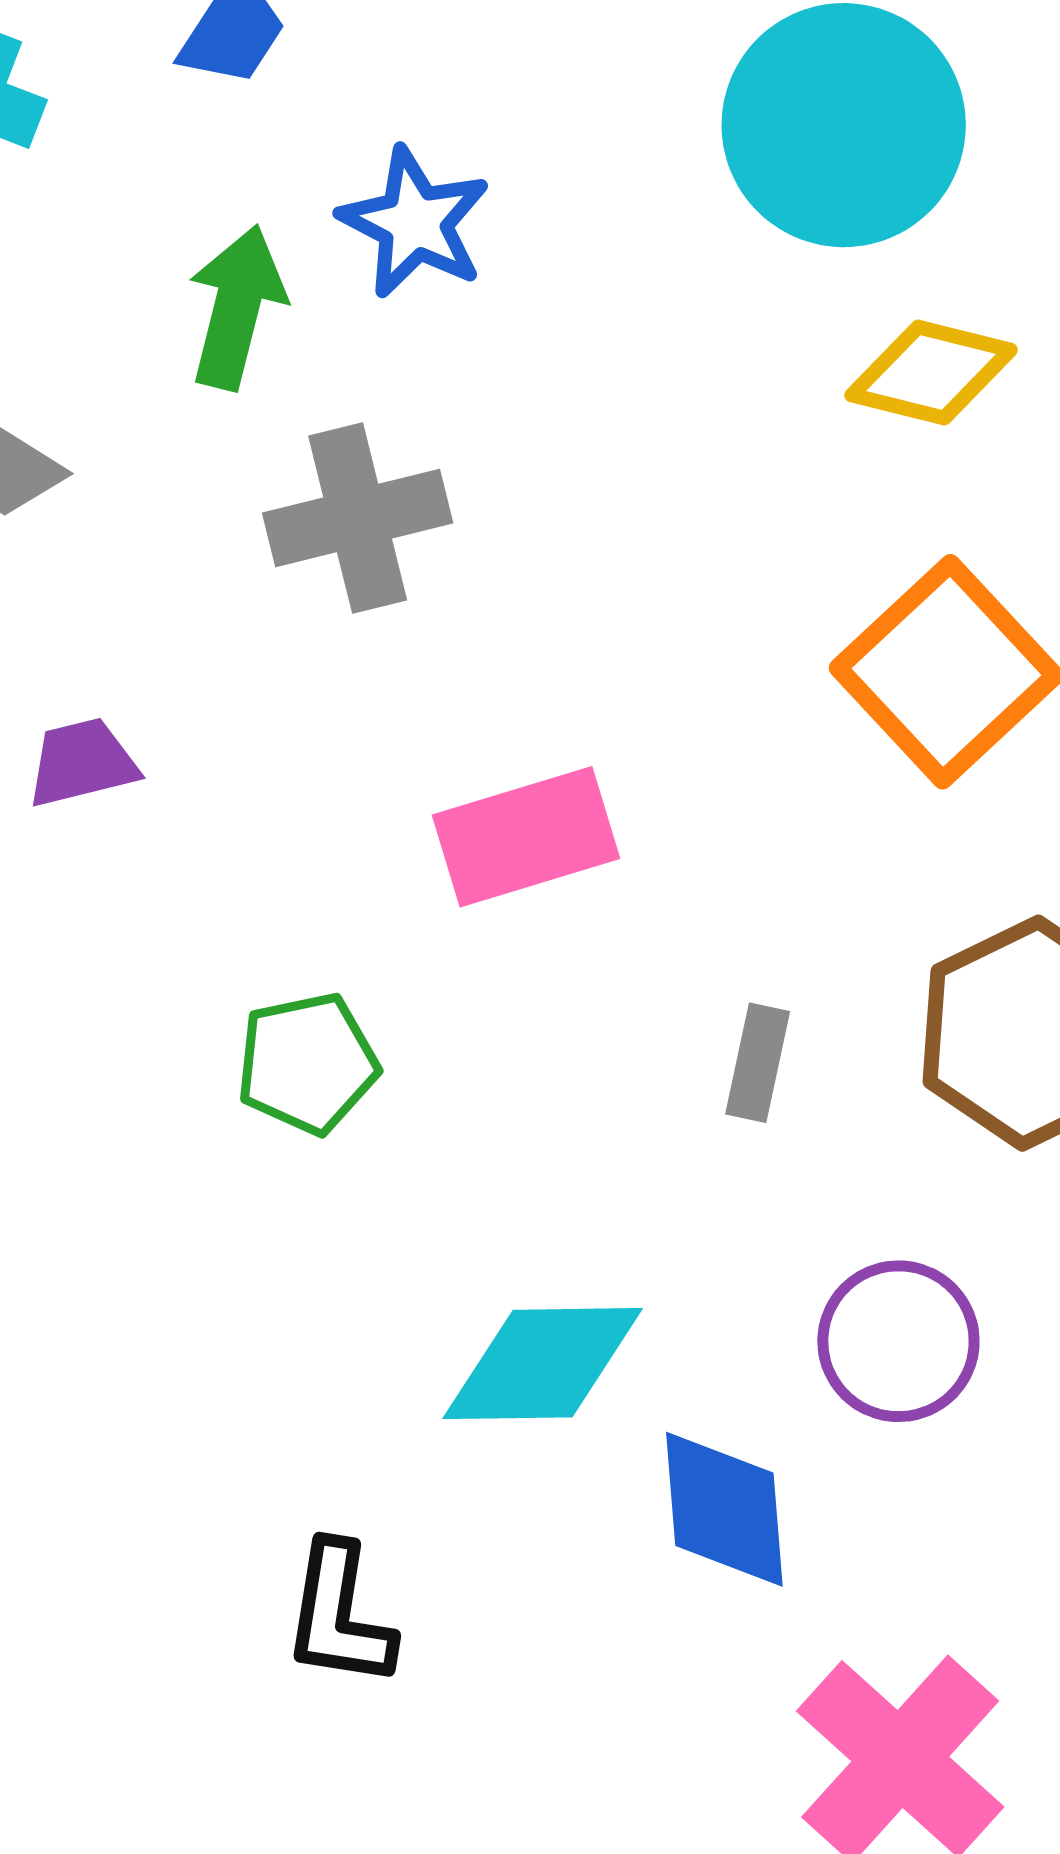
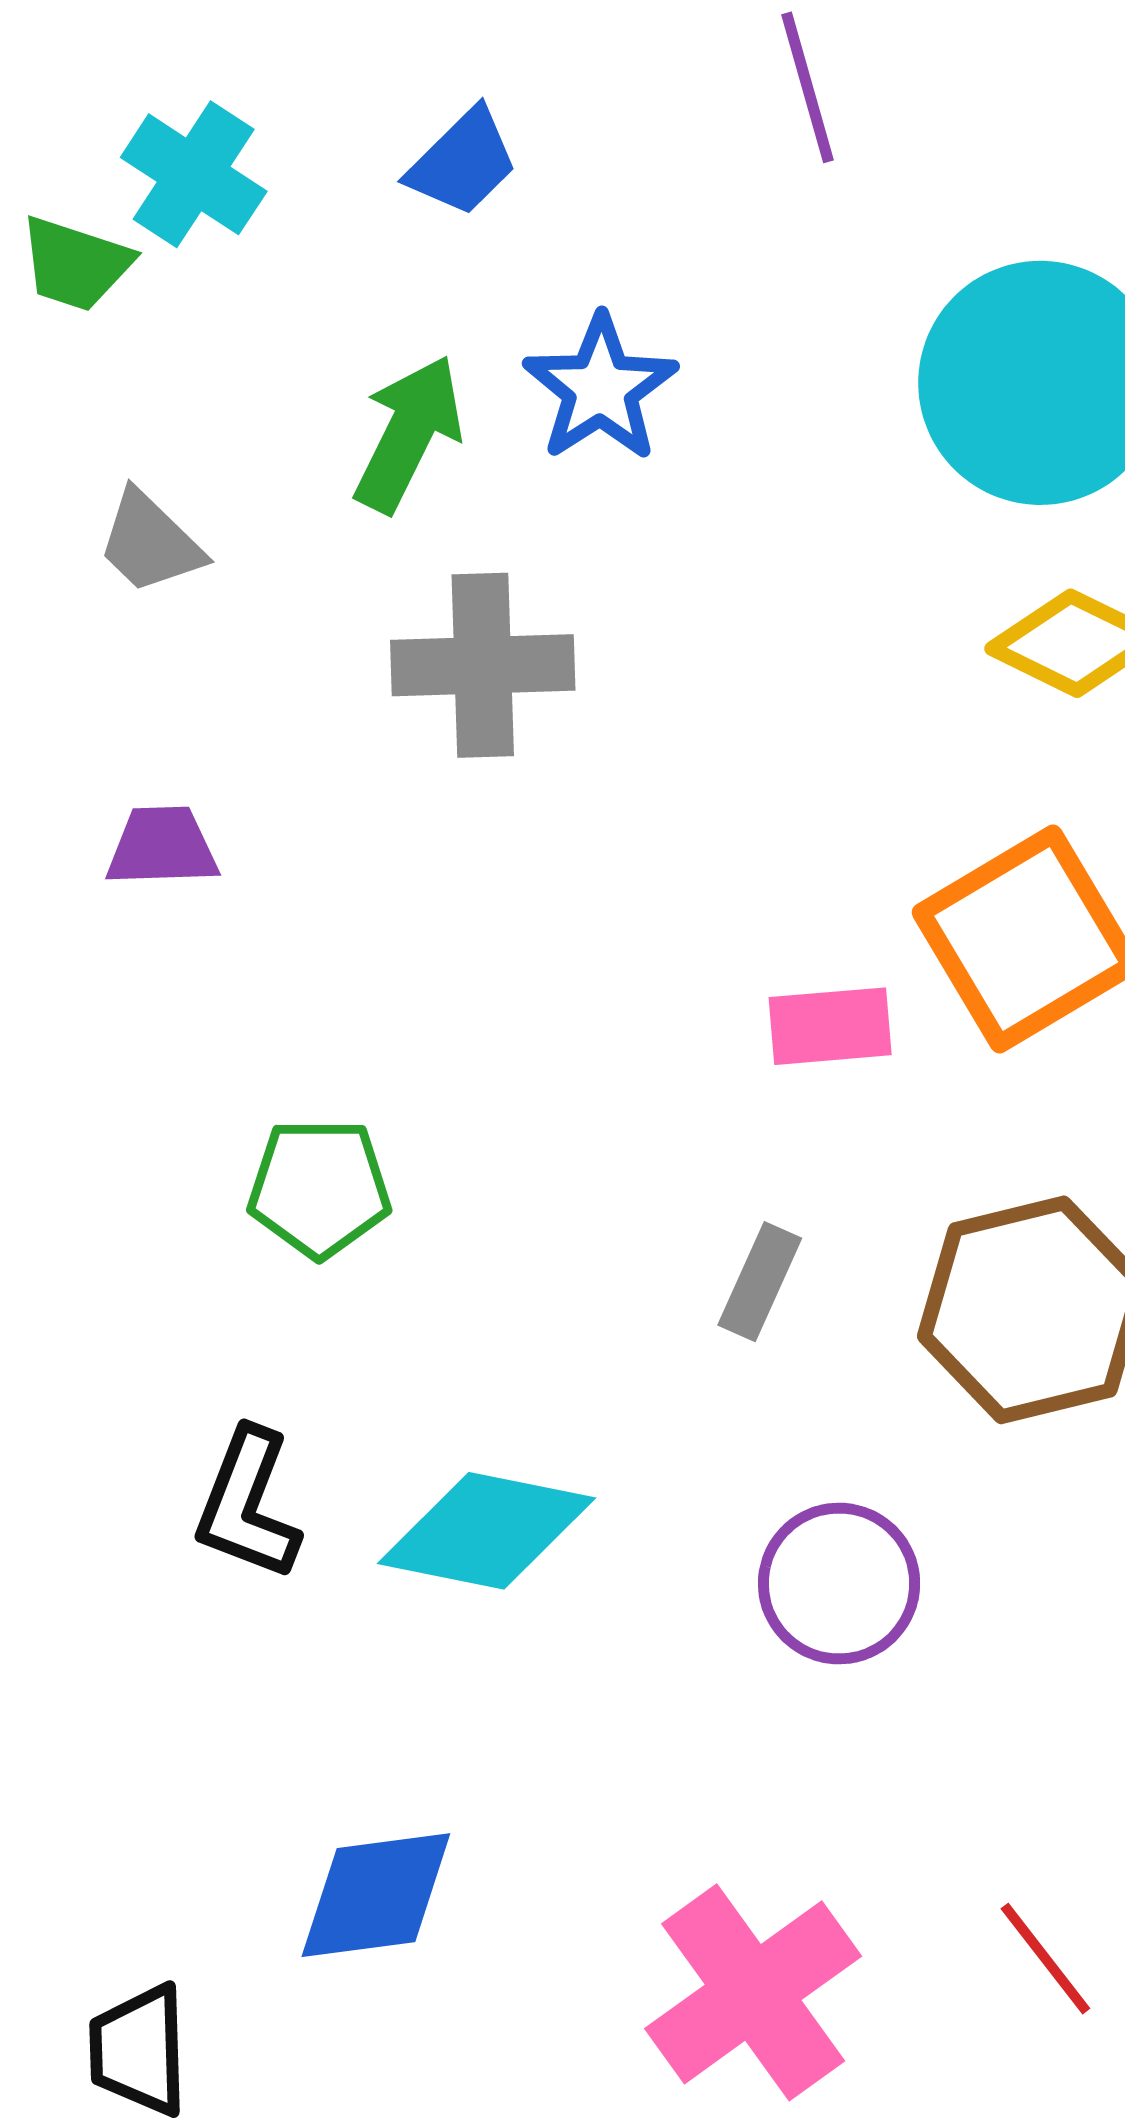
pink rectangle: (526, 837) -> (830, 1026), moved, size x0.7
blue diamond: (724, 1509) -> (376, 1895), moved, turned 75
black L-shape: (339, 1615) -> (248, 1504), moved

